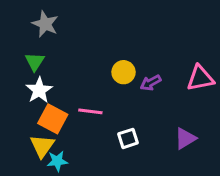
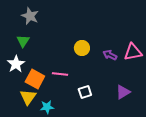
purple arrow: (151, 83) -> (110, 55), moved, turned 56
white star: (39, 90) -> (16, 64), moved
cyan star: (57, 161) -> (47, 107), moved

